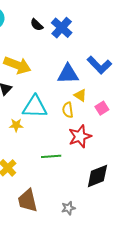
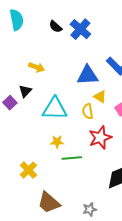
yellow arrow: (17, 65) -> (37, 67), size x0.6
yellow star: (16, 125) -> (57, 142), moved
brown trapezoid: (28, 201) -> (49, 203), turned -35

